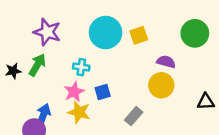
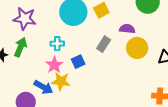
yellow circle: (161, 85) -> (137, 48), moved
blue arrow: (43, 115) -> (43, 87), moved, turned 108
gray rectangle: (134, 116) -> (104, 44), moved

